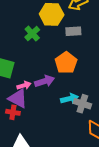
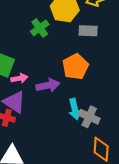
pink arrow: (24, 85) -> (19, 78), moved
cyan arrow: (69, 99) -> (75, 109), turned 84

